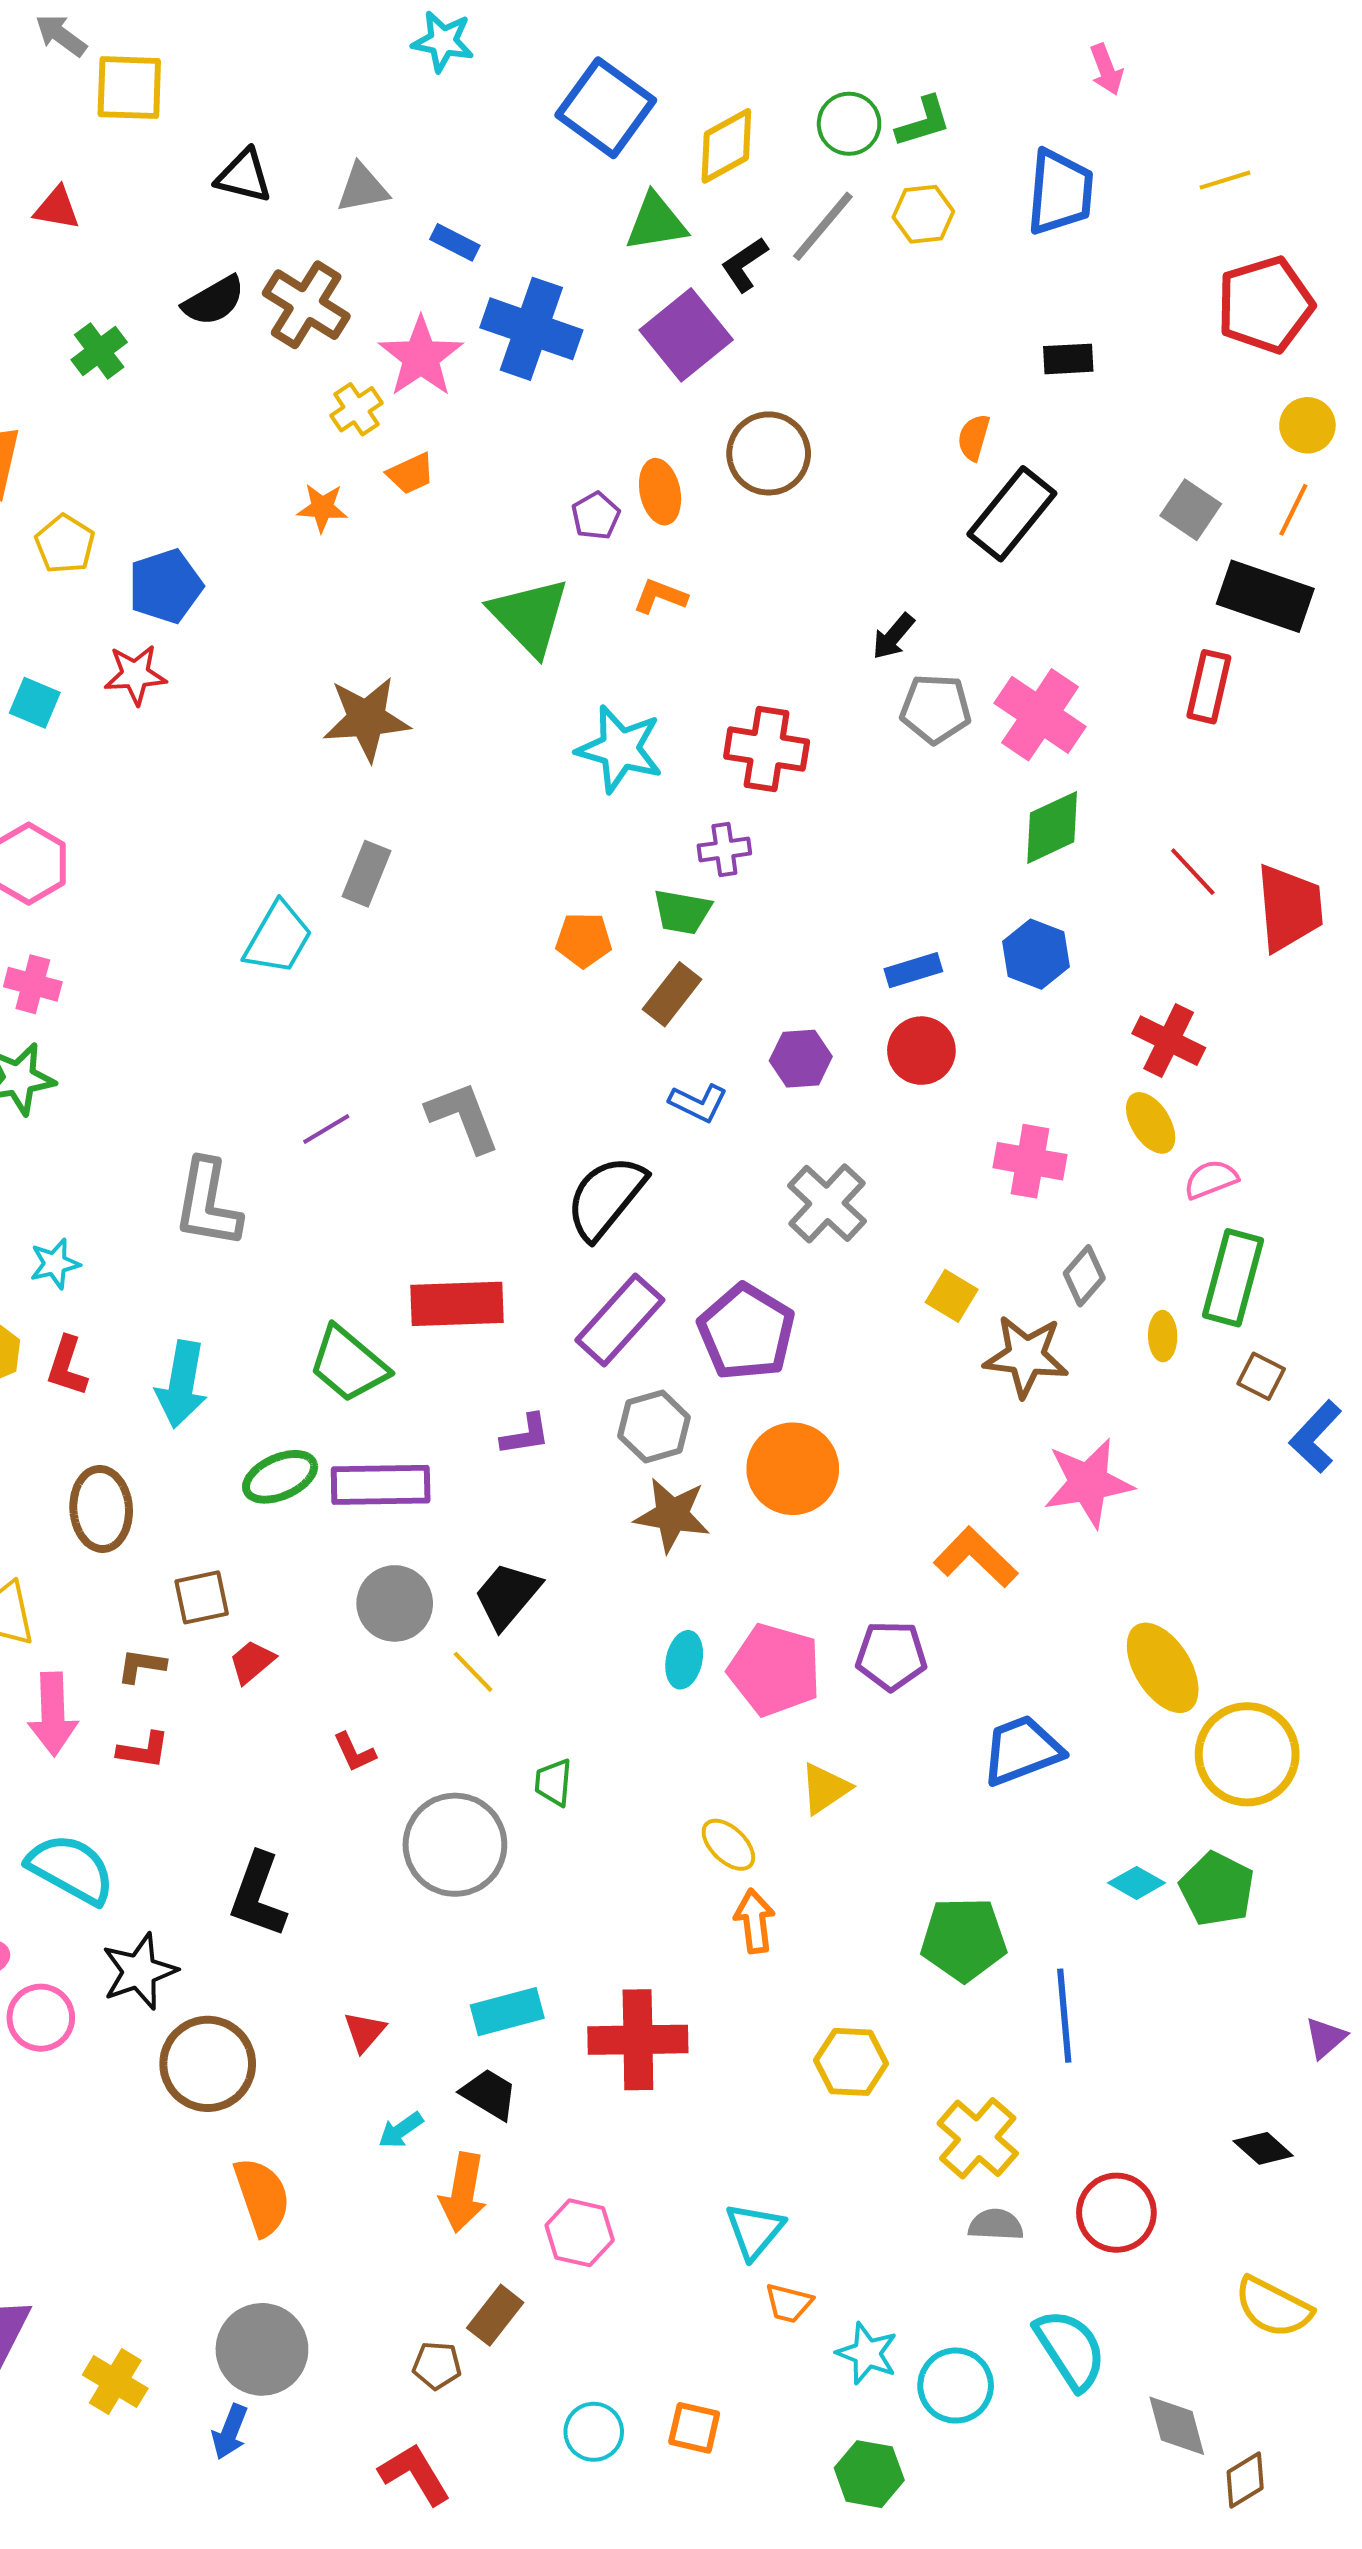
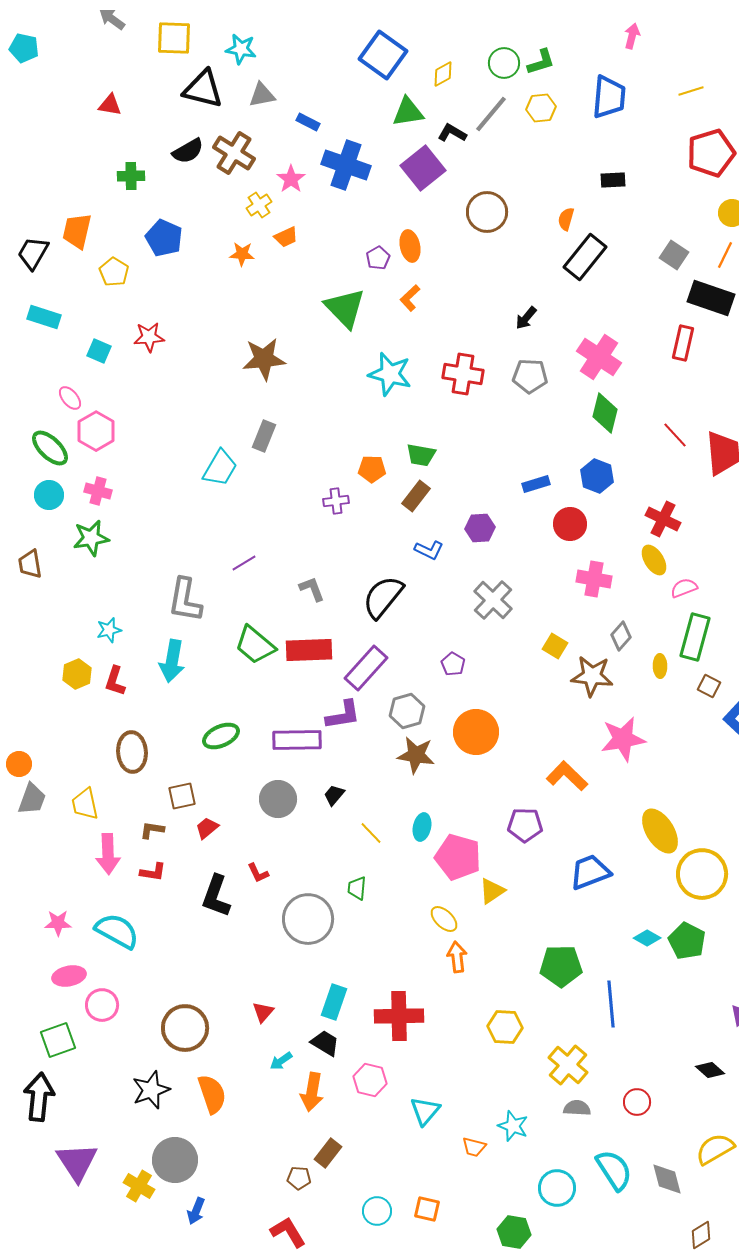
cyan star: (443, 41) -> (241, 49), moved
pink arrow: (1106, 69) -> (632, 36), turned -145
yellow square: (129, 88) -> (174, 38), moved
yellow diamond: (726, 146) -> (443, 74), size x0.7
black triangle: (244, 176) -> (203, 89), size x1.4
black L-shape: (744, 264) -> (452, 133), turned 64
green cross: (99, 351) -> (131, 176), turned 36
pink star: (421, 357) -> (291, 179), size x0.7
brown circle: (769, 453) -> (487, 212), moved
blue pentagon: (165, 586) -> (164, 238), moved, turned -30
orange L-shape: (660, 596) -> (410, 298), turned -64
gray pentagon: (935, 709) -> (530, 376), moved
green diamond: (1052, 827) -> (605, 413), turned -51
purple cross: (724, 850) -> (336, 501), moved
red circle: (921, 1051) -> (570, 524), moved
gray L-shape: (463, 1117) -> (312, 589), moved, size x0.7
purple rectangle: (620, 1320) -> (366, 668), moved
purple pentagon: (747, 1332) -> (453, 664), size x0.5
green trapezoid: (348, 1364) -> (255, 645), moved
cyan arrow: (182, 1384) -> (172, 661), moved
purple L-shape: (525, 1435) -> (343, 715), size x1.4
purple rectangle: (381, 1485) -> (297, 740), moved
black trapezoid: (507, 1595) -> (334, 795), size x0.6
pink pentagon: (775, 1670) -> (458, 857), moved
yellow line: (473, 1672) -> (371, 833), moved
black L-shape: (258, 1895) -> (216, 896), moved
black star: (139, 1971) -> (151, 1090), moved
cyan rectangle: (507, 2012) -> (334, 1002), turned -56
red circle: (1116, 2213) -> (637, 1102), size x0.7
cyan triangle: (755, 2231) -> (425, 1111), moved
pink hexagon: (580, 2233) -> (370, 1080), moved
yellow semicircle: (1273, 2307) -> (715, 1149), turned 123
gray circle: (262, 2349) -> (175, 1160), moved
cyan star: (867, 2353) -> (513, 1126), moved
gray diamond: (1177, 2426) -> (667, 1179), moved

